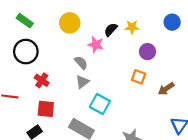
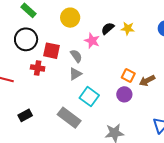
purple circle: (147, 52) -> (124, 94), moved
red cross: (42, 80) -> (38, 68), turned -32
brown arrow: (166, 89) -> (147, 81), moved
red square: (46, 109) -> (51, 51), moved

